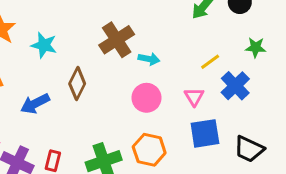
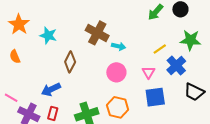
brown cross: (117, 40) -> (97, 33), turned -30
green star: (256, 47) -> (190, 40), size x1.5
blue arrow: (35, 104) -> (51, 89), moved
black trapezoid: (249, 149) -> (194, 92), moved

